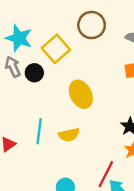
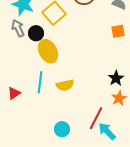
yellow ellipse: (81, 94) -> (48, 51), moved

